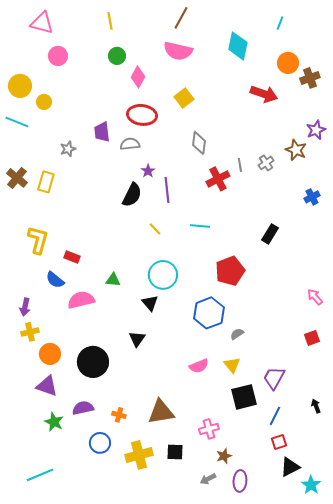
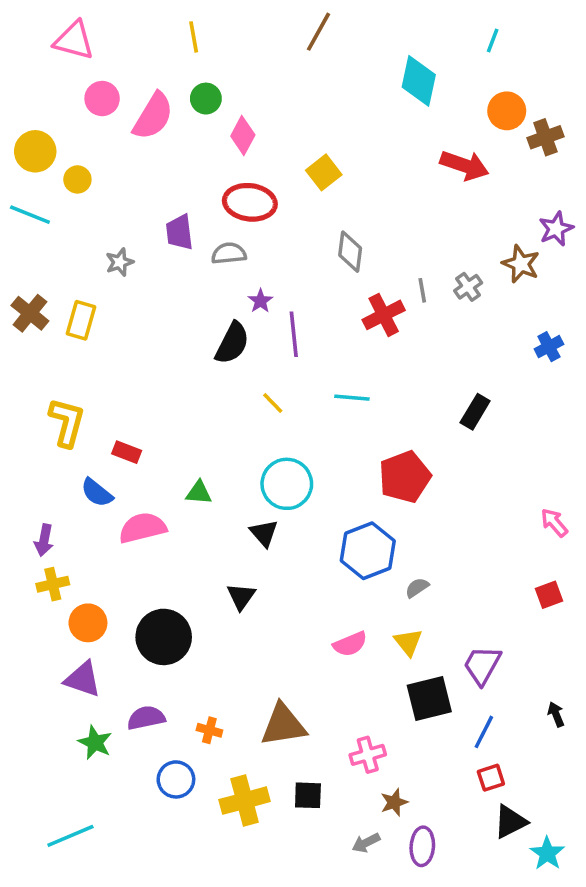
pink semicircle: (178, 51) -> (153, 116), moved, turned -72

